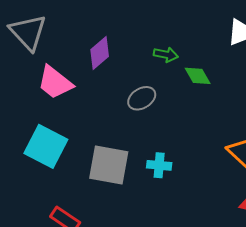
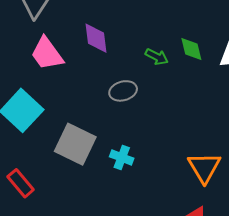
purple diamond: (100, 53) -> (96, 38), turned -72
green diamond: (198, 76) -> (191, 49), moved

